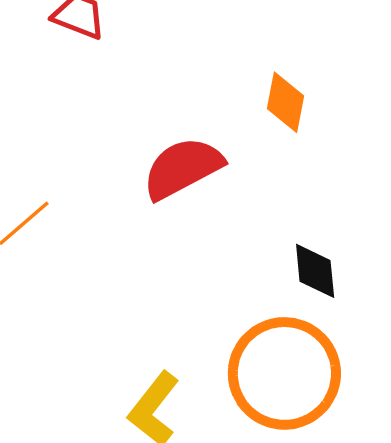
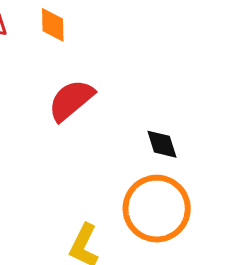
orange diamond: (286, 102) -> (53, 25), moved

